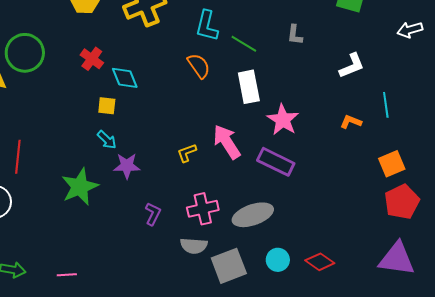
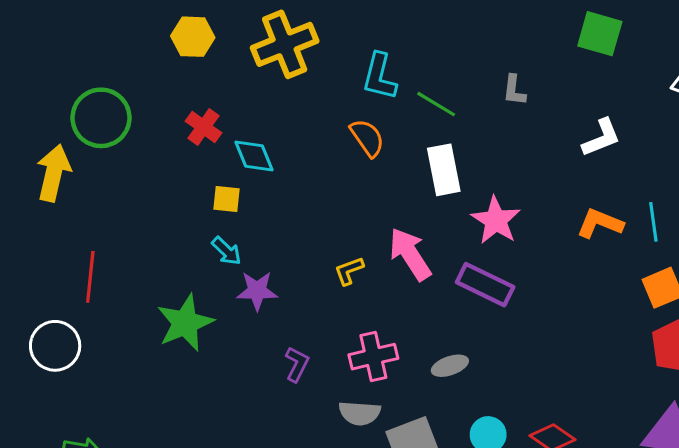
cyan line: (386, 105) -> (653, 222), moved
orange L-shape: (351, 122) -> (600, 223), size x1.4
gray ellipse: (253, 215) -> (450, 366), size x0.6

